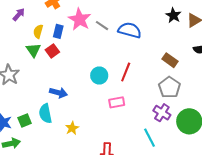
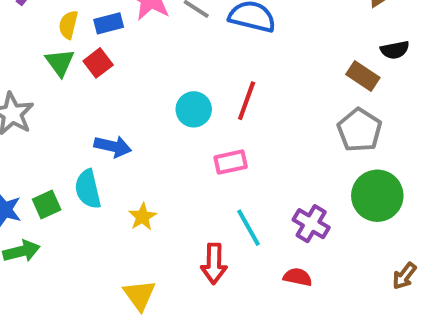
blue rectangle: (58, 31) -> (109, 23), turned 64
brown rectangle: (170, 60) -> (363, 76), moved
gray pentagon: (169, 87) -> (359, 130), moved
purple cross: (162, 113) -> (311, 224), moved
cyan line: (150, 138) -> (248, 228), moved

